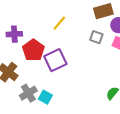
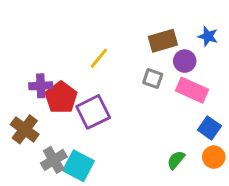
purple cross: (14, 34) -> (41, 86), moved
cyan square: (45, 97) -> (79, 166), size x1.5

